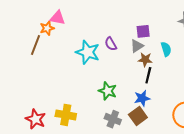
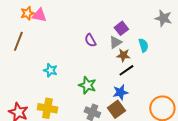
orange star: (47, 28) -> (27, 13), moved
purple square: (143, 31) -> (121, 28), turned -32
cyan star: (88, 52) -> (50, 70), moved, size x0.6
black line: (148, 75) -> (126, 70), turned 42

